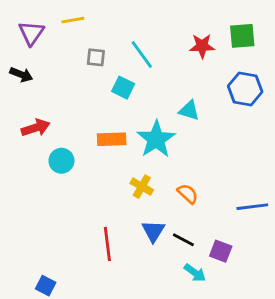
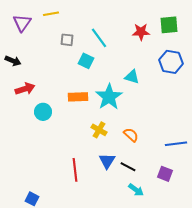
black arrow: (21, 75) -> (13, 61), moved
purple square: (221, 251) -> (165, 174), moved

